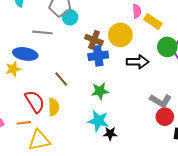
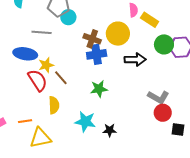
yellow star: (13, 69) -> (46, 65), moved
red semicircle: (35, 102) -> (37, 80), moved
cyan star: (98, 121) -> (85, 122), moved

